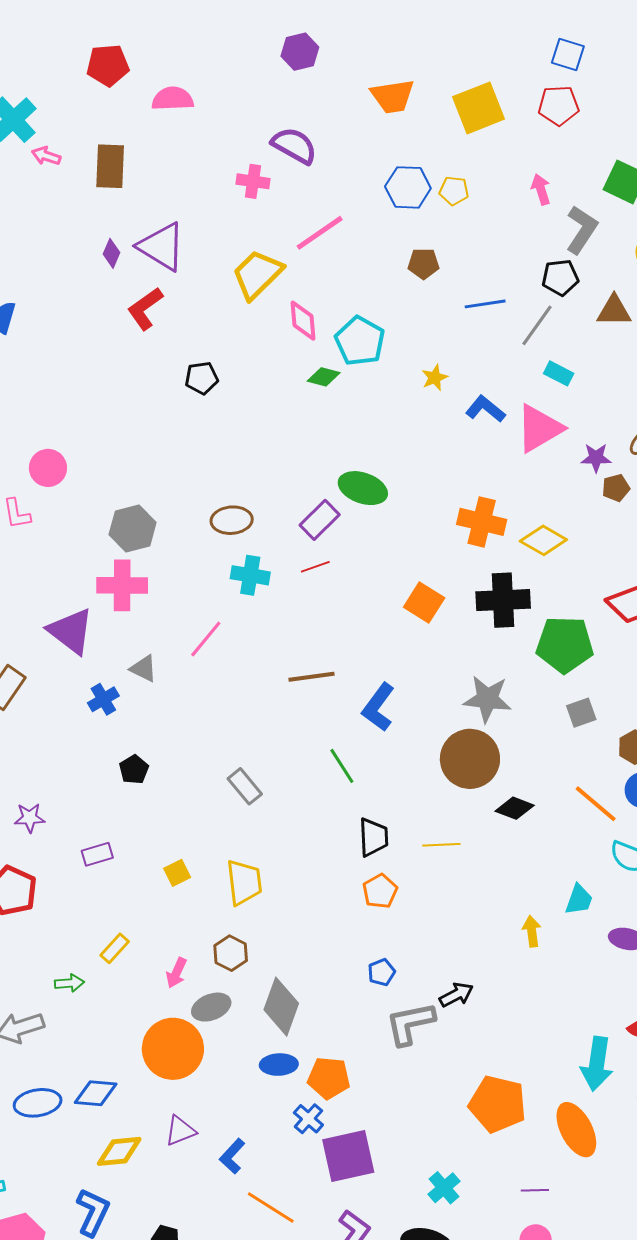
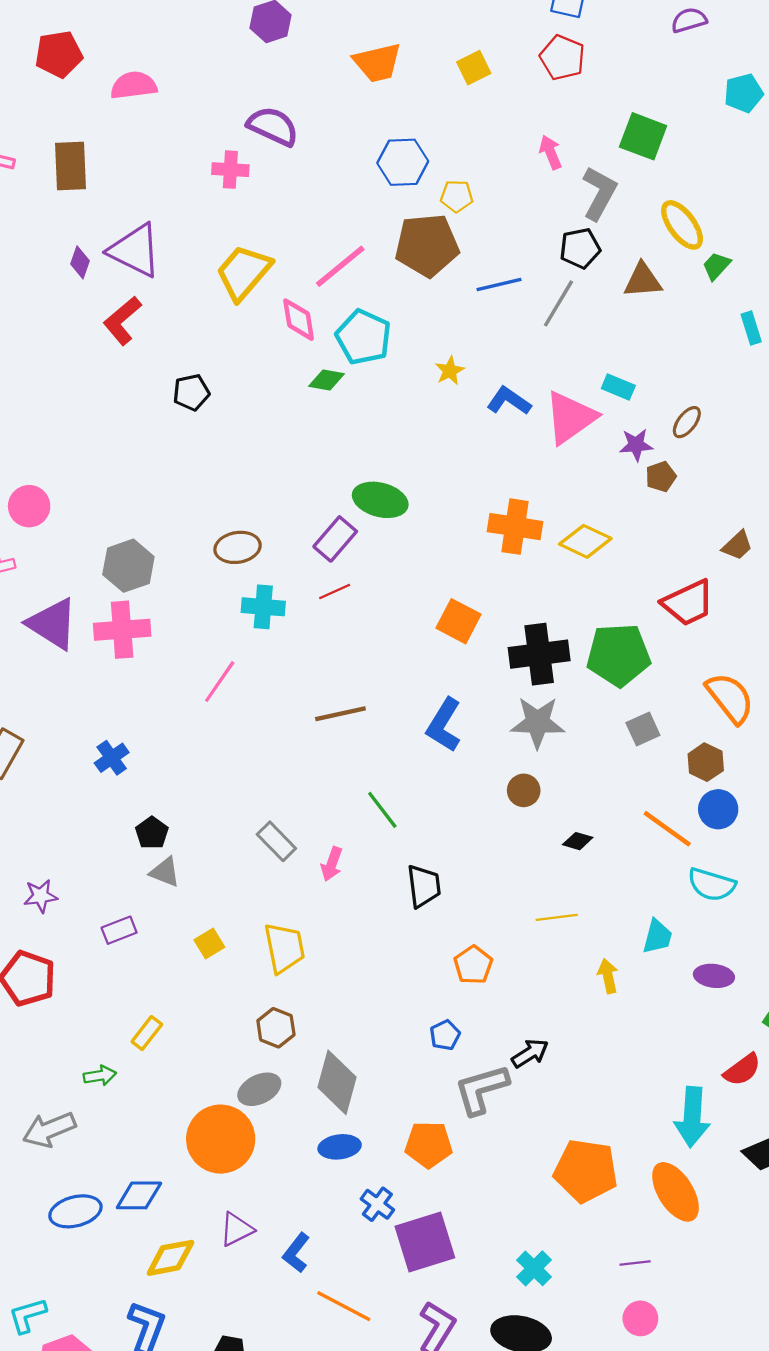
red pentagon: (559, 105) -> (562, 58), turned 30
yellow square: (478, 108) -> (474, 68), size x0.6
yellow pentagon: (454, 191) -> (457, 196), moved
pink line: (320, 233) -> (340, 266), moved
brown pentagon: (423, 264) -> (427, 245), size x1.8
cyan rectangle: (559, 373) -> (618, 387), moved
black cross: (503, 600) -> (539, 654), moved
purple triangle: (71, 631) -> (52, 624), moved
gray triangle: (144, 669) -> (165, 872), moved
blue L-shape: (378, 707) -> (444, 725), moved
brown circle: (470, 759) -> (524, 790), size x0.5
black diamond: (515, 808) -> (578, 841), size x0.7
yellow line: (441, 845) -> (557, 917), moved
orange pentagon: (380, 891) -> (473, 965), moved
pink arrow: (176, 973) -> (332, 864), moved
orange pentagon: (329, 1078) -> (429, 1145), moved

